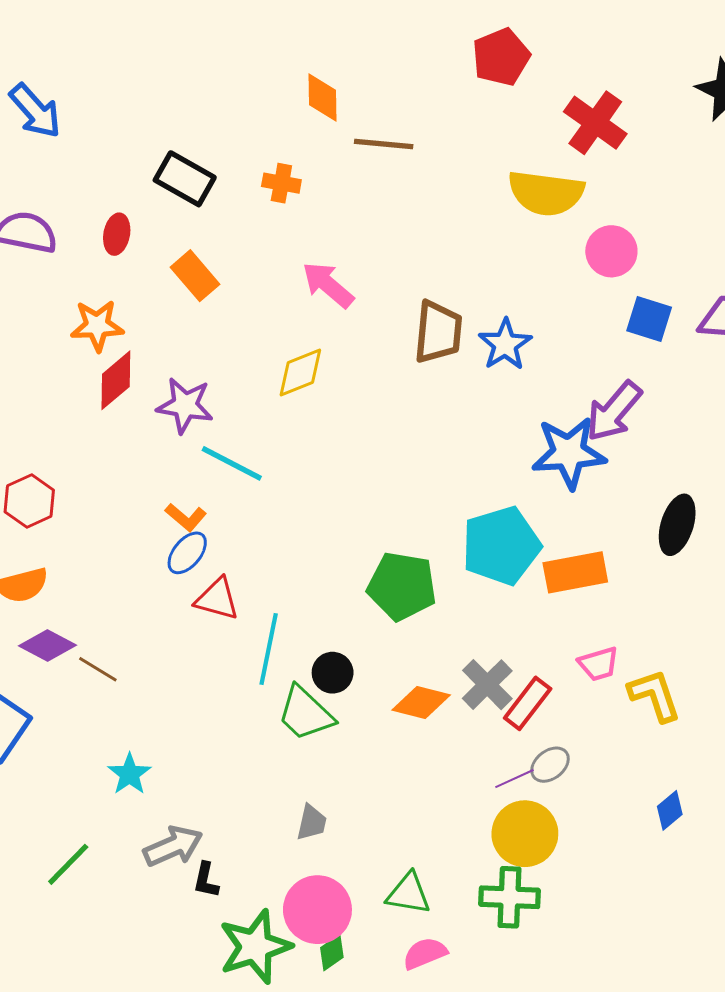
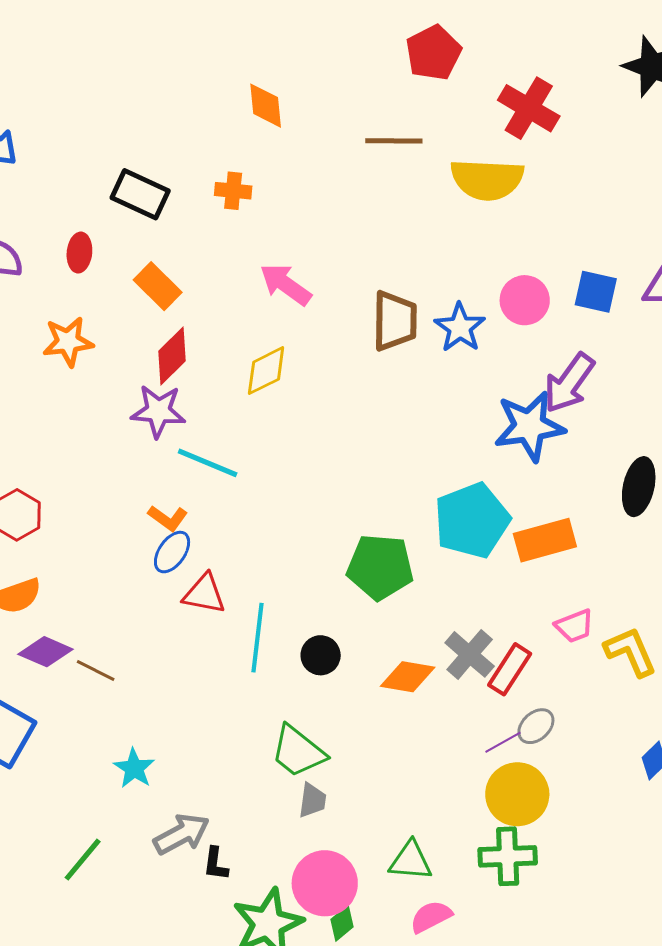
brown line: (384, 144) -> (394, 141), moved
pink circle: (611, 251) -> (525, 300), moved
red diamond: (116, 380) -> (172, 356), moved
green trapezoid: (305, 713) -> (298, 751), moved

